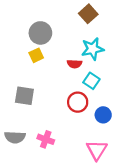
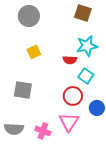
brown square: (88, 14) -> (83, 13), turned -30
gray circle: (40, 33) -> (29, 16), moved
pink triangle: (97, 150) -> (69, 122), moved

